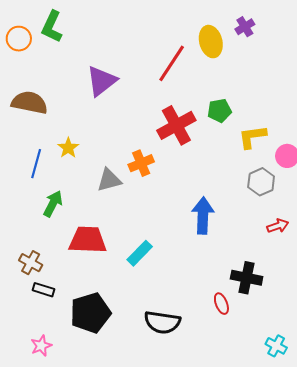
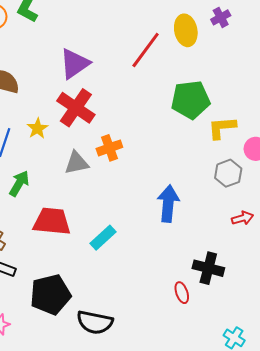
green pentagon: (219, 111) -> (191, 100), size x1.6
red cross: (176, 125) -> (76, 108), moved, turned -30
black semicircle: (162, 322) -> (95, 322), moved

